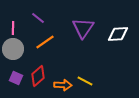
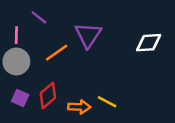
purple line: (38, 18) -> (39, 17), moved
purple triangle: (83, 28) -> (88, 35), moved

